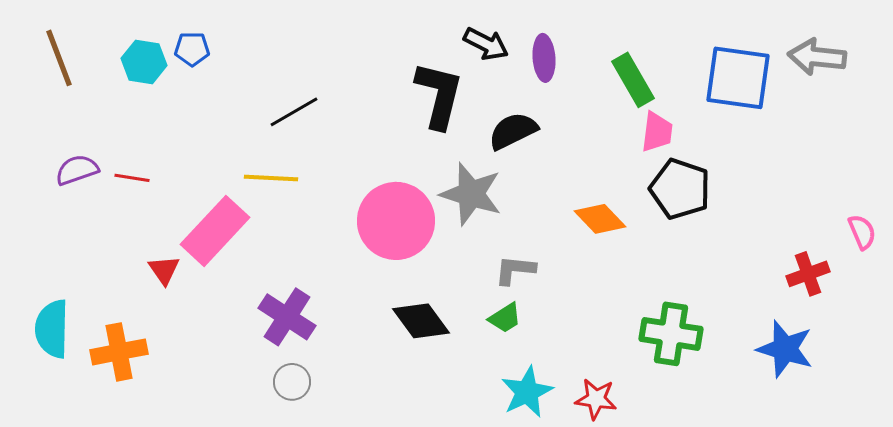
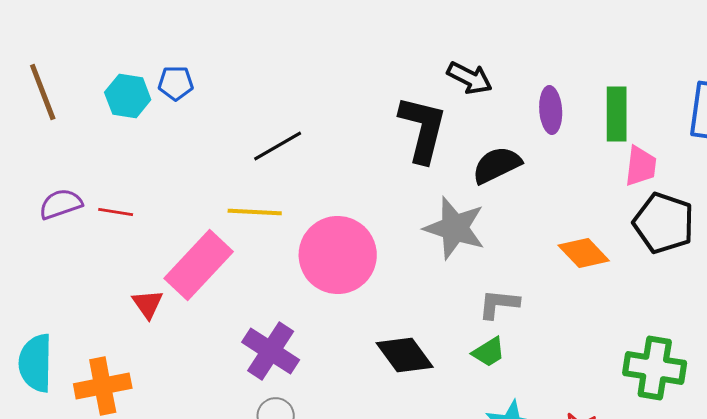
purple ellipse: (544, 58) -> (551, 110), moved
green rectangle: (633, 80) -> (617, 114), turned 30
pink circle: (396, 221) -> (338, 255), moved

